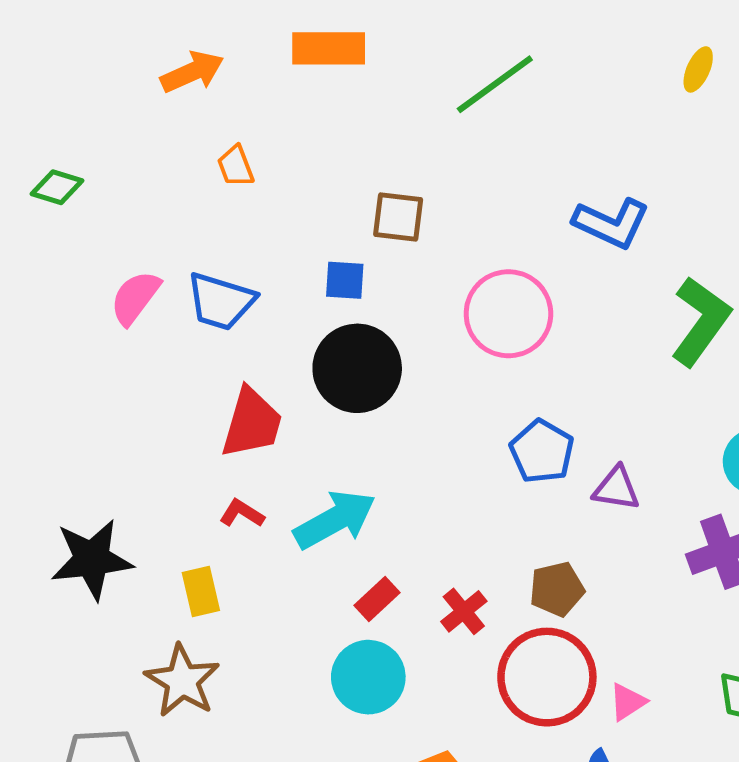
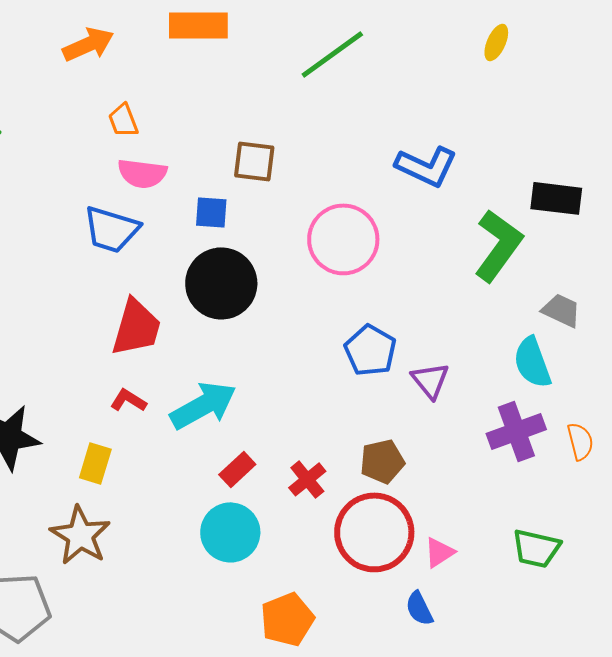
pink semicircle: (135, 298) -> (142, 173), moved, turned -120
purple triangle: (616, 489) -> (430, 380), turned 42
yellow rectangle: (201, 592) -> (95, 463), turned 30

